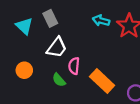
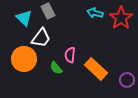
white trapezoid: (57, 48) -> (41, 38), moved
orange circle: (24, 70) -> (24, 59), size x1.6

